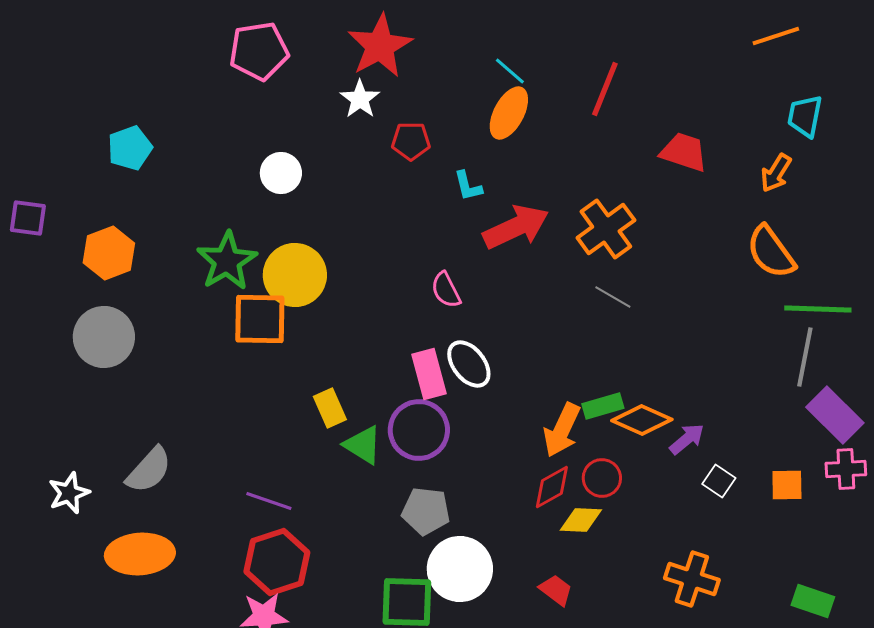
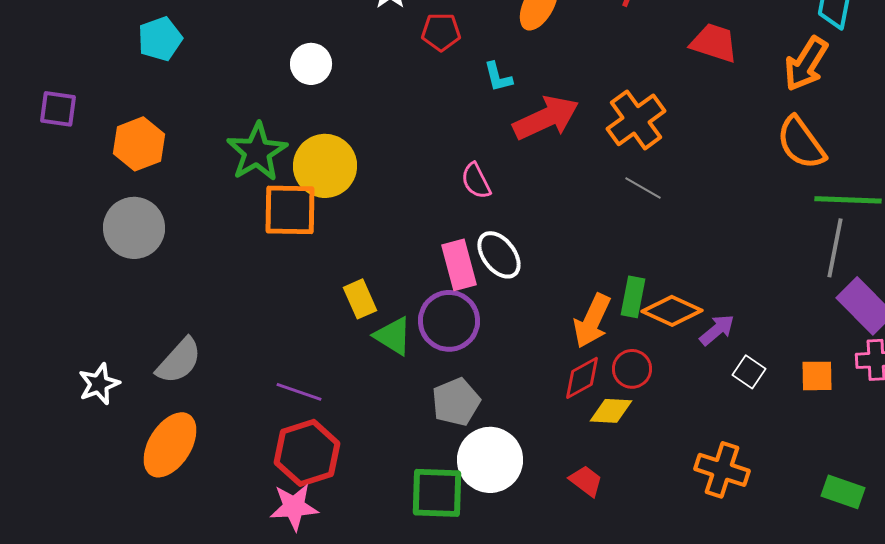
orange arrow: (776, 173) -> (806, 64), size x1.4
green rectangle: (603, 406) -> (633, 297), turned -63
gray pentagon: (426, 511) -> (456, 402), turned -30
orange ellipse: (140, 554) -> (170, 445), turned -54

